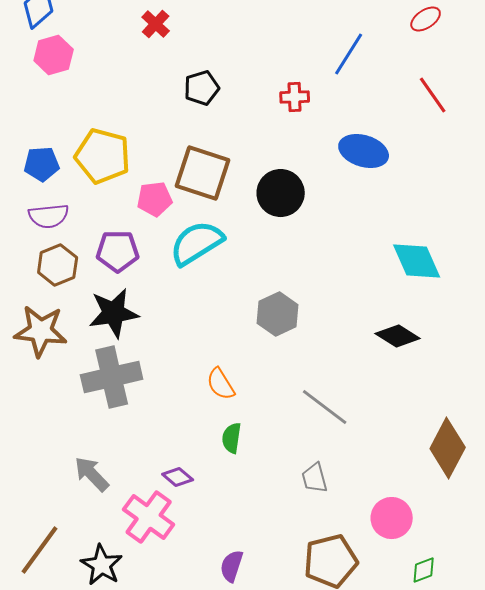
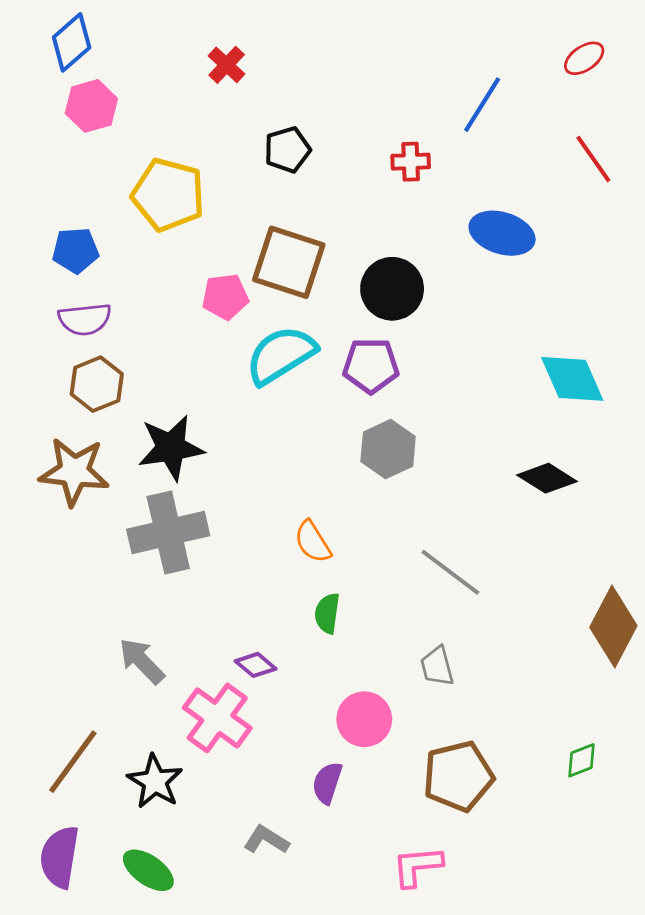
yellow pentagon: (103, 156) -> (168, 195), moved
purple pentagon: (118, 251) -> (371, 366), moved
pink circle: (392, 518) -> (364, 719), moved
green diamond: (424, 570) -> (581, 760), moved

